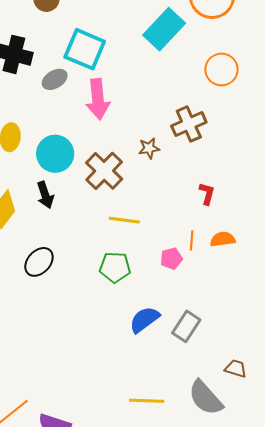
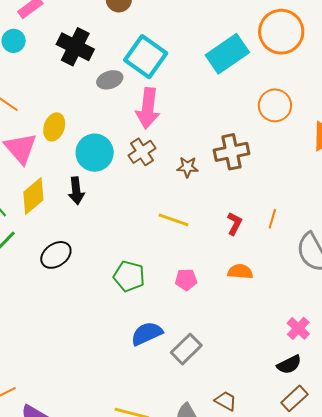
brown cross: (104, 171) -> (142, 152), moved, size x0.7
yellow line: (124, 220) -> (174, 220), moved
orange line: (192, 240) -> (272, 219), moved

